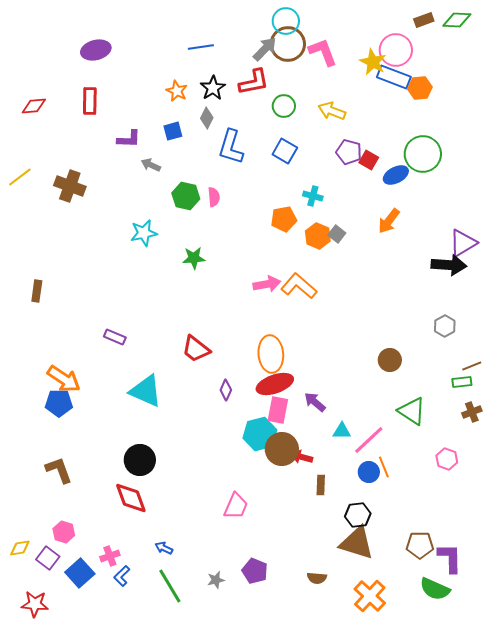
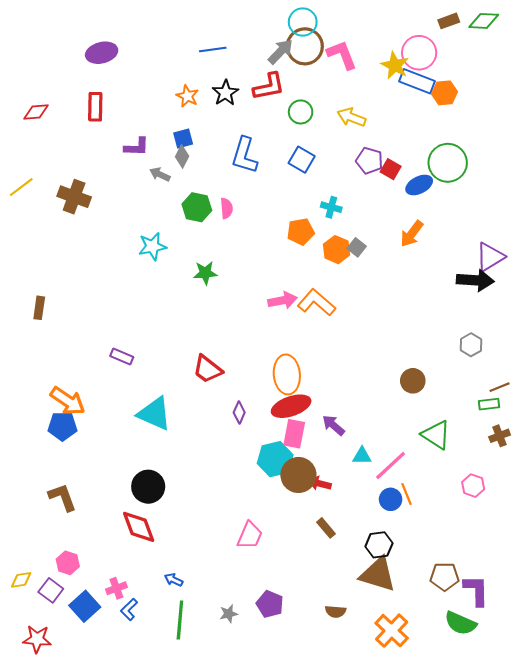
gray diamond: (207, 118) -> (182, 156), moved
brown rectangle: (321, 485) -> (326, 528), moved, turned -42
green line: (170, 586) -> (180, 620), turned 36

